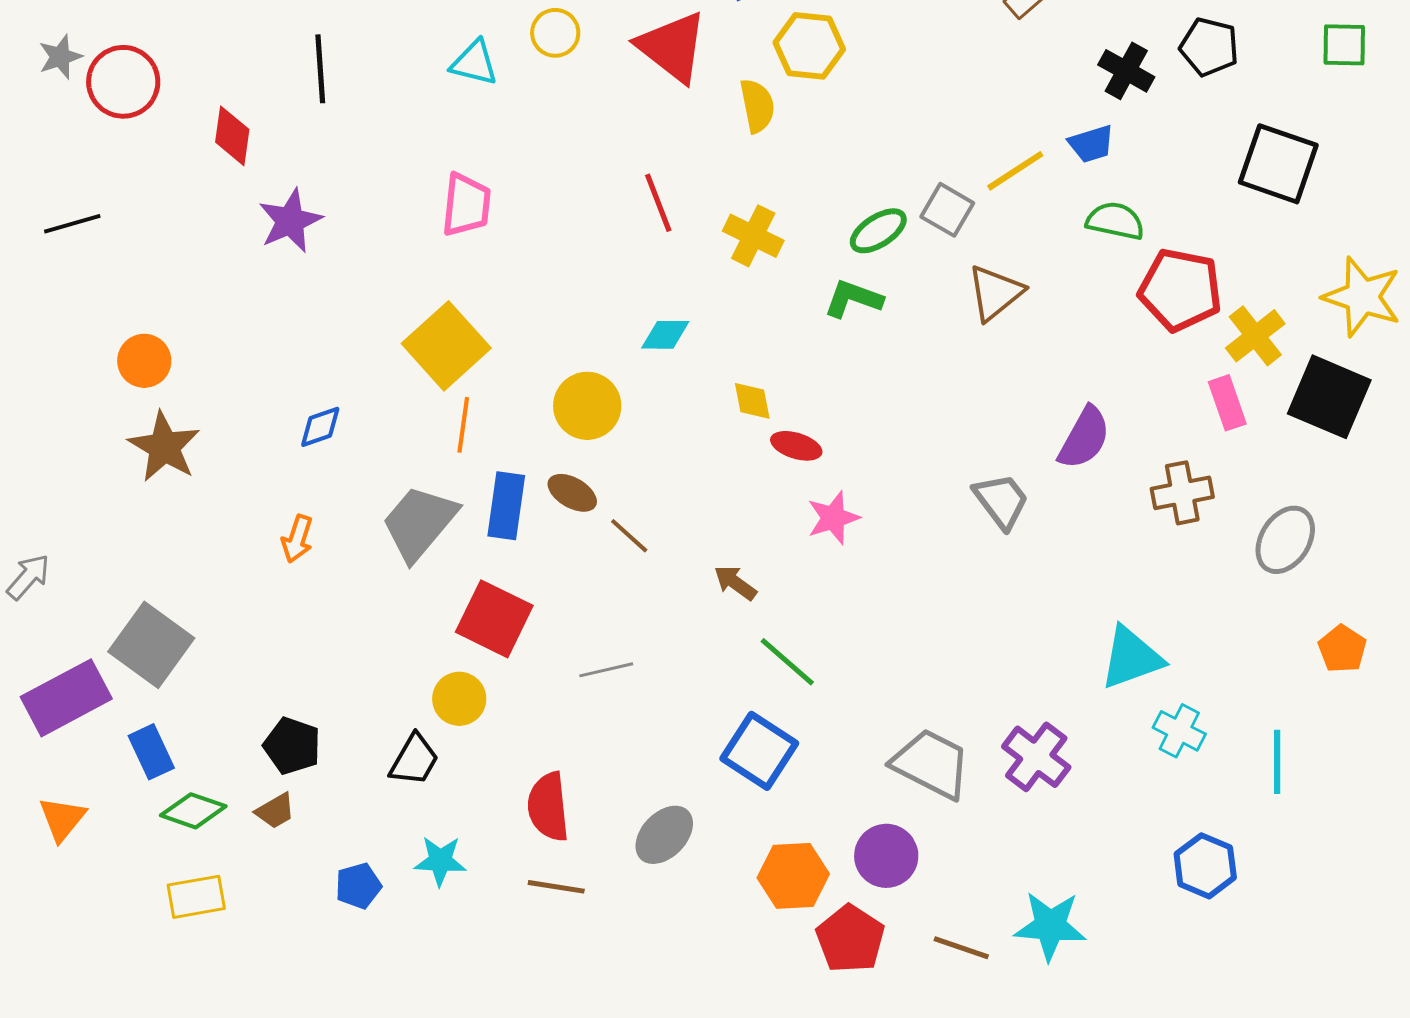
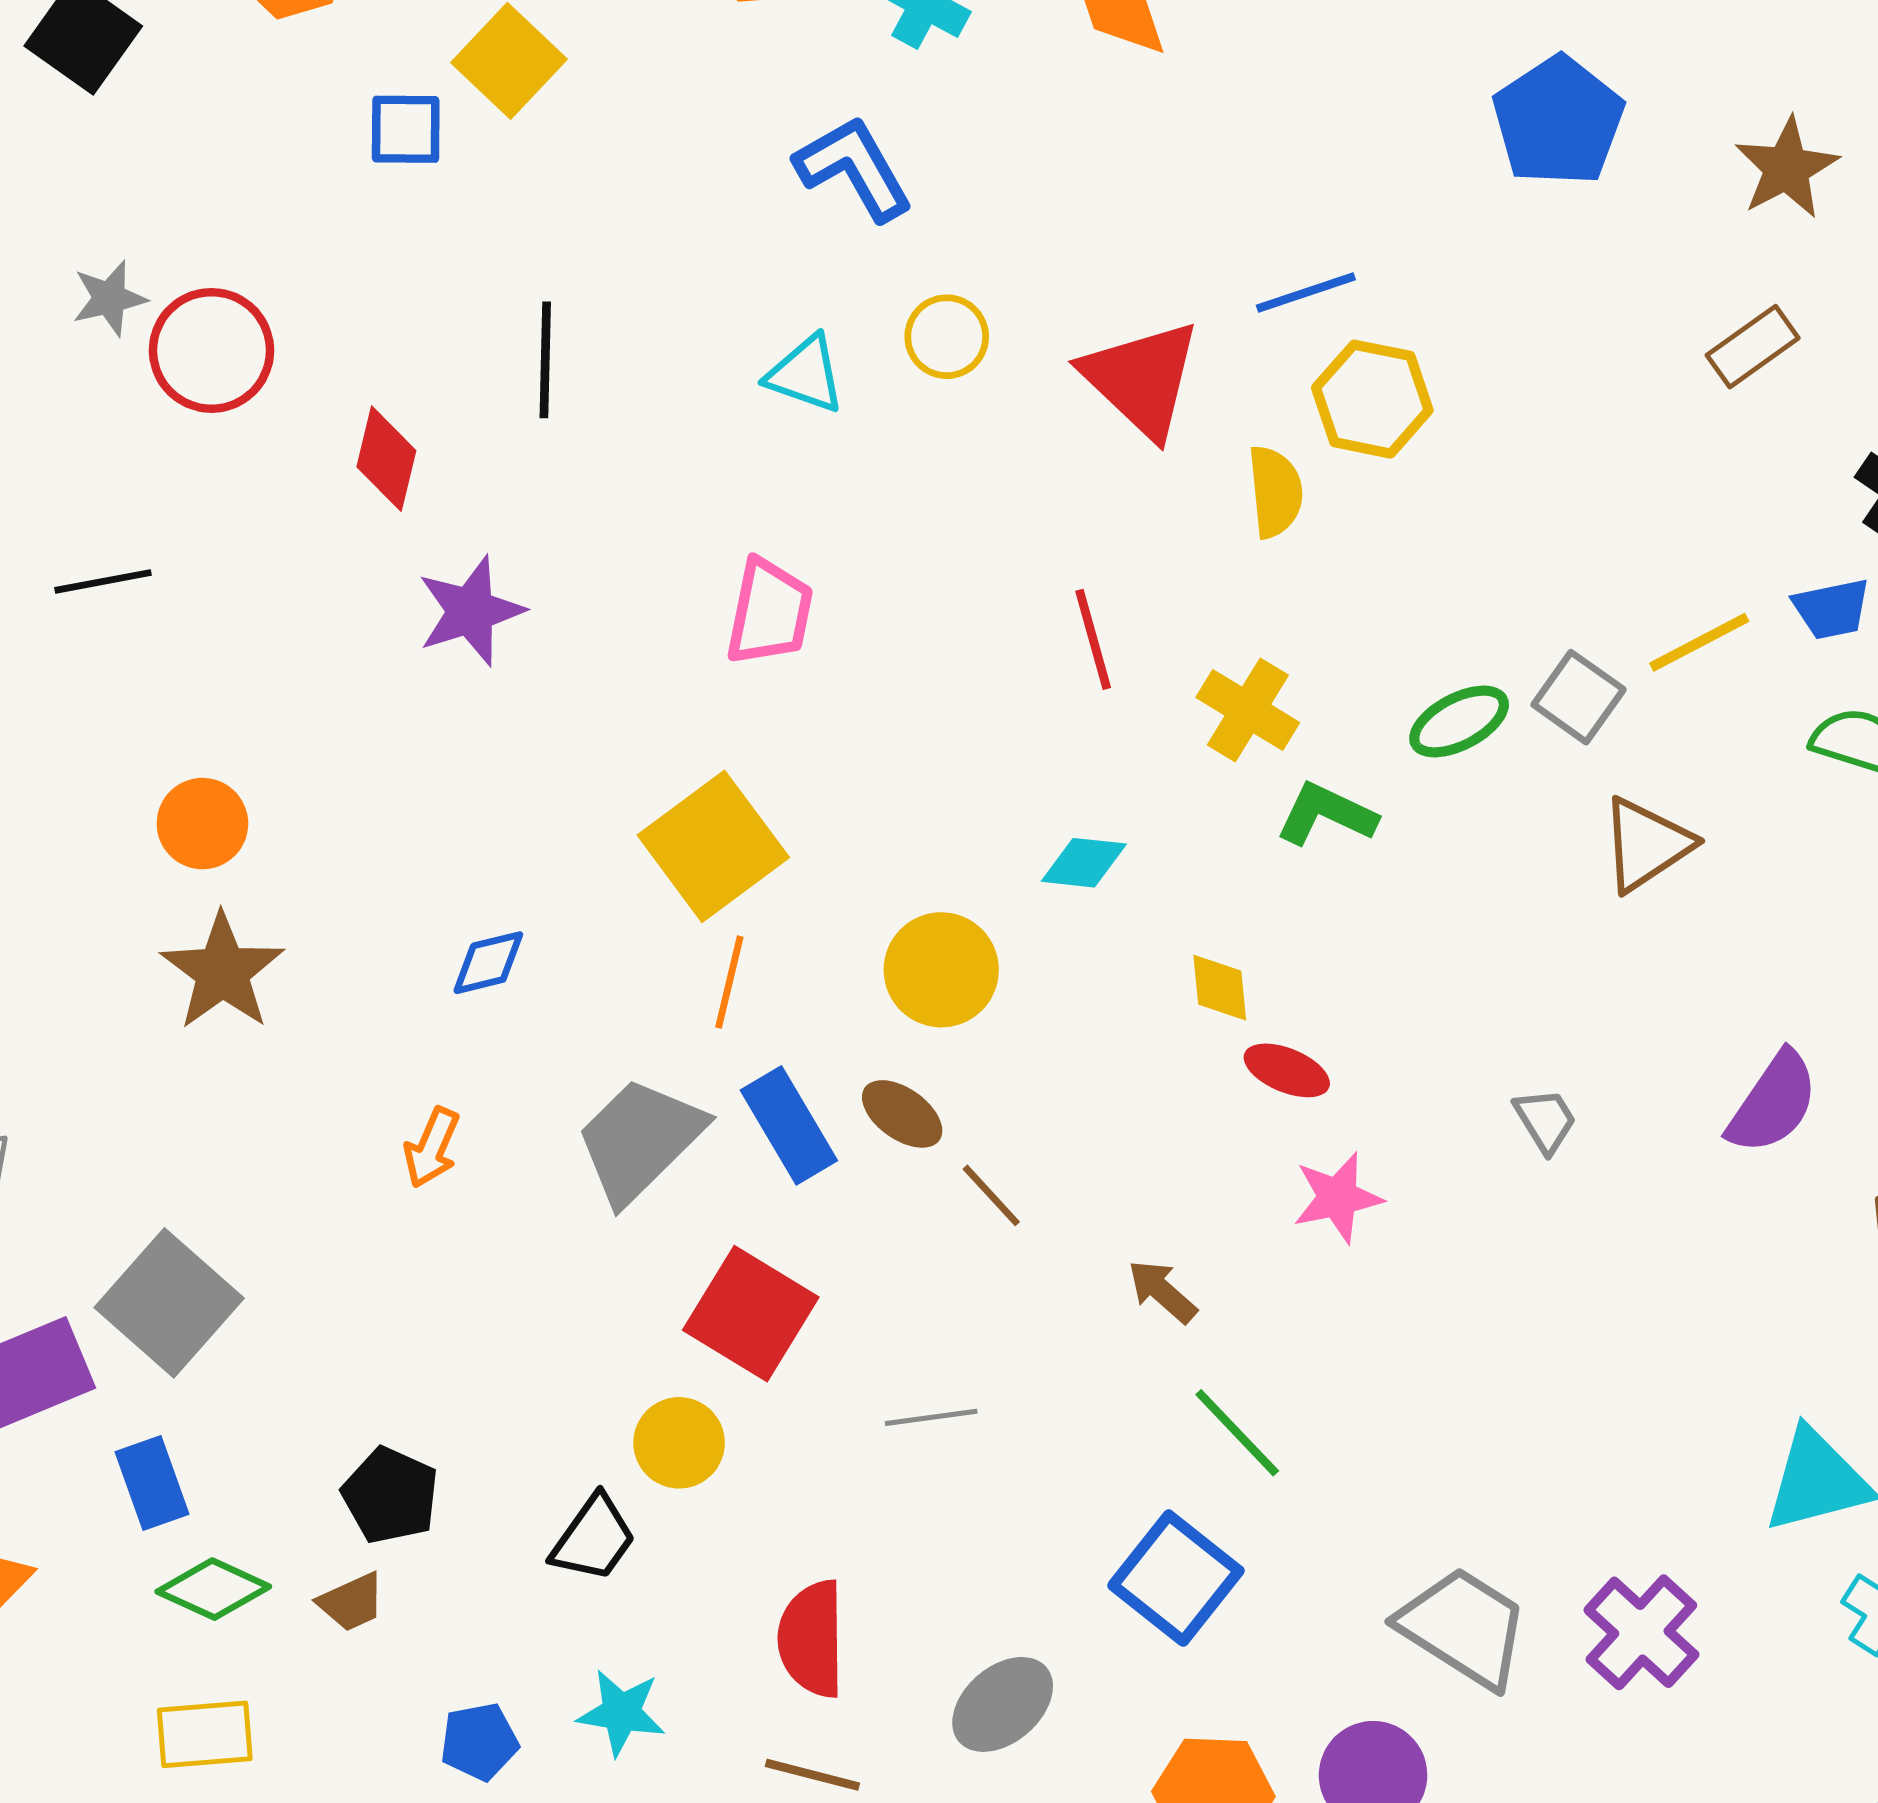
green L-shape: (853, 299) -> (1326, 814), moved
gray trapezoid: (1001, 501) -> (1545, 1120), moved, size x0.7
blue rectangle: (506, 506) -> (789, 1125), turned -44

